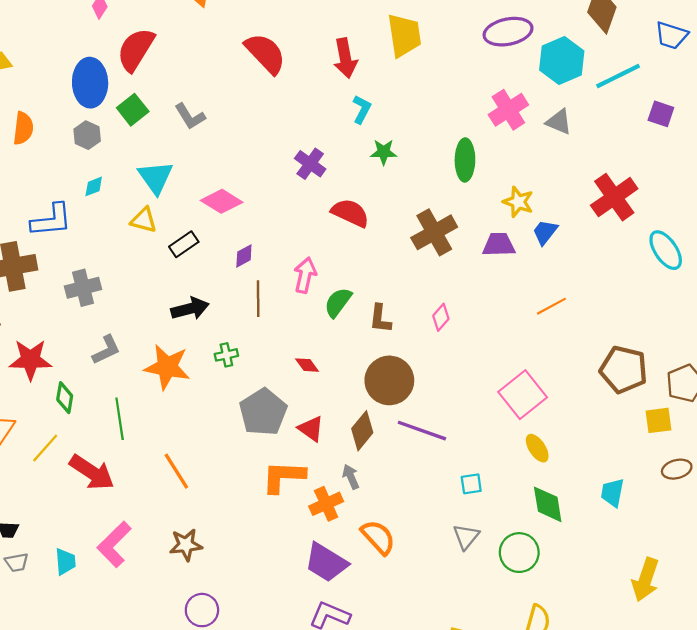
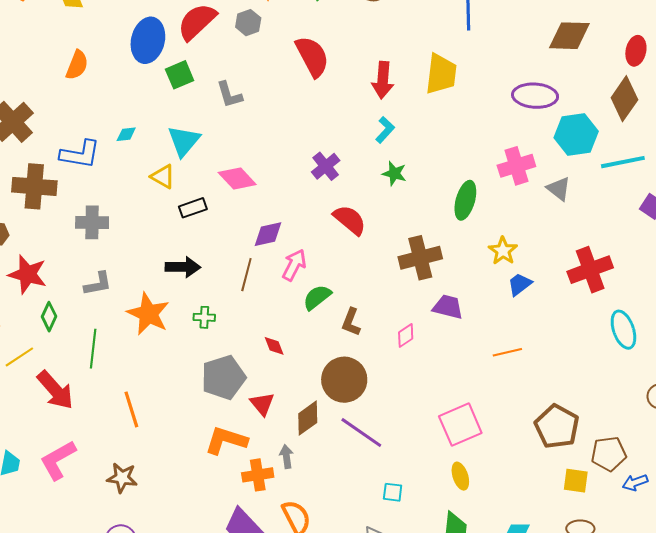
gray hexagon: (87, 135) -> (248, 23), moved
purple trapezoid: (499, 245) -> (448, 307), moved
purple diamond: (244, 256) -> (268, 234), moved, size x1.4

